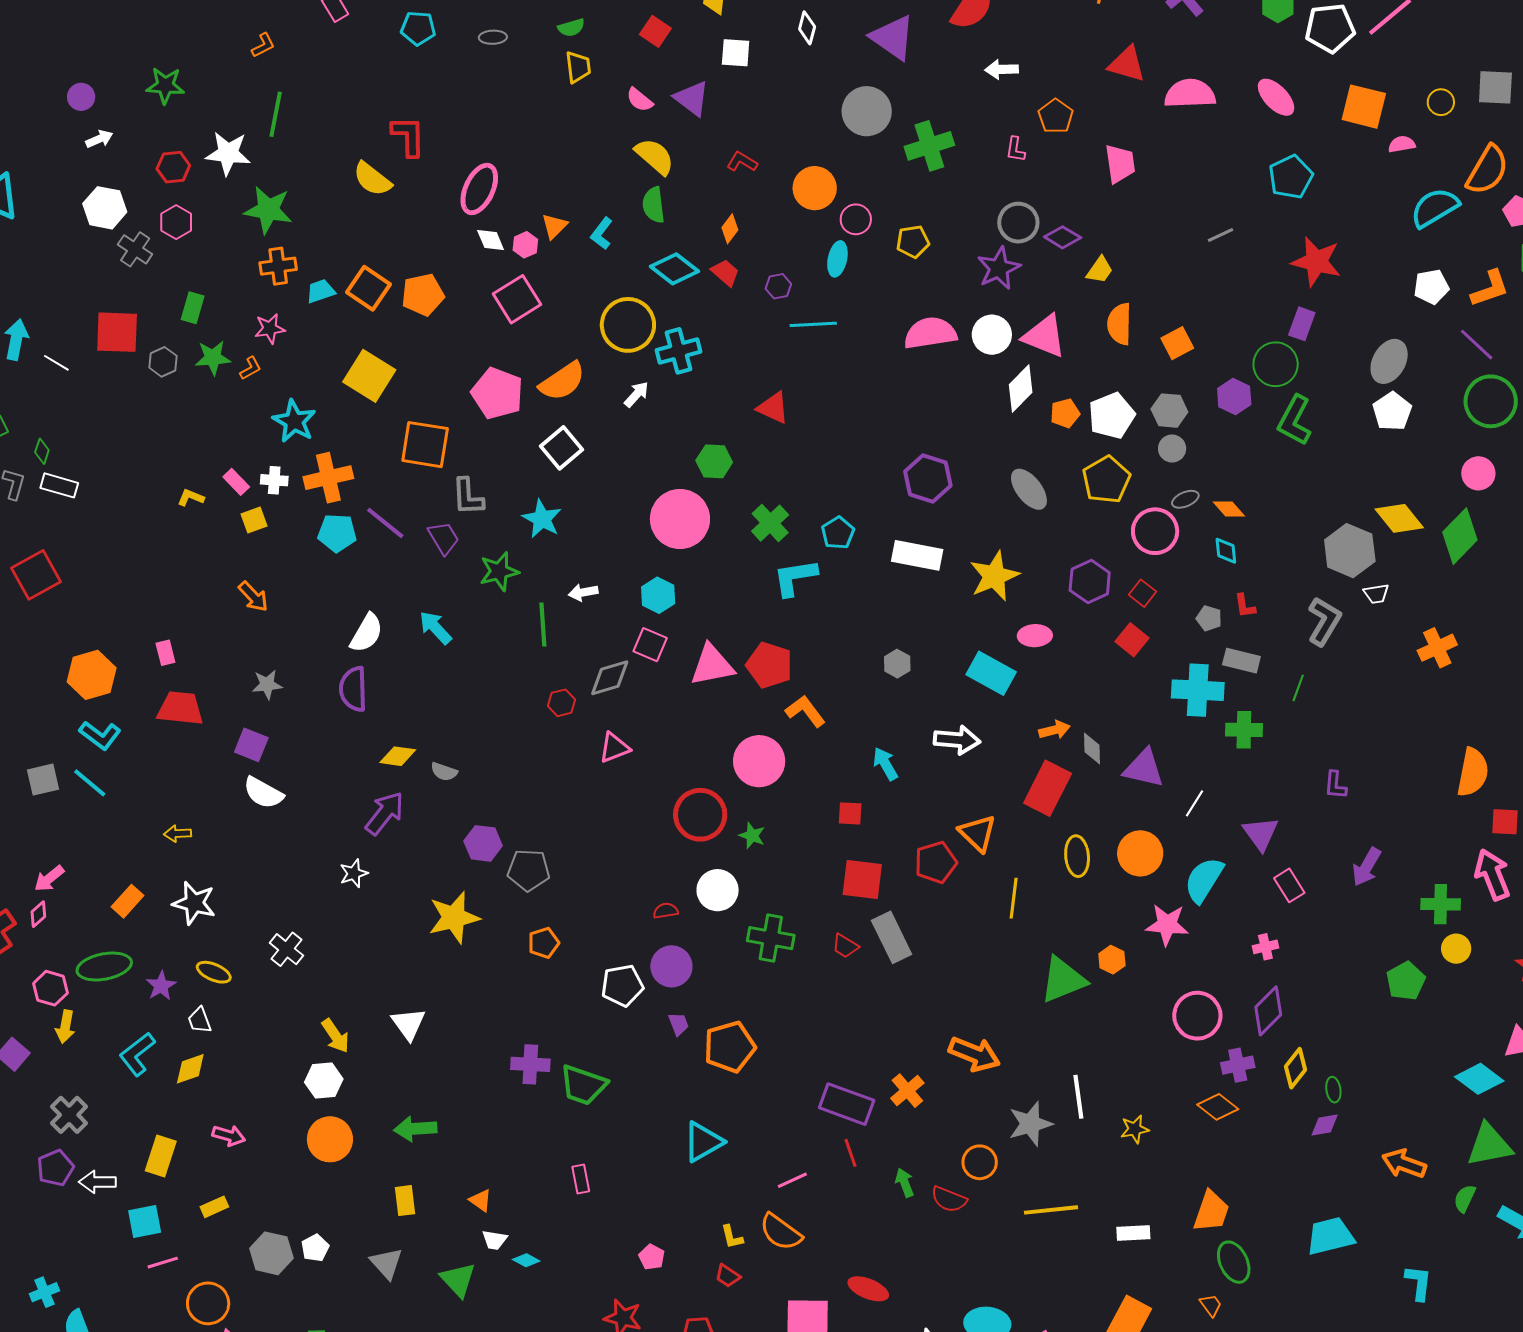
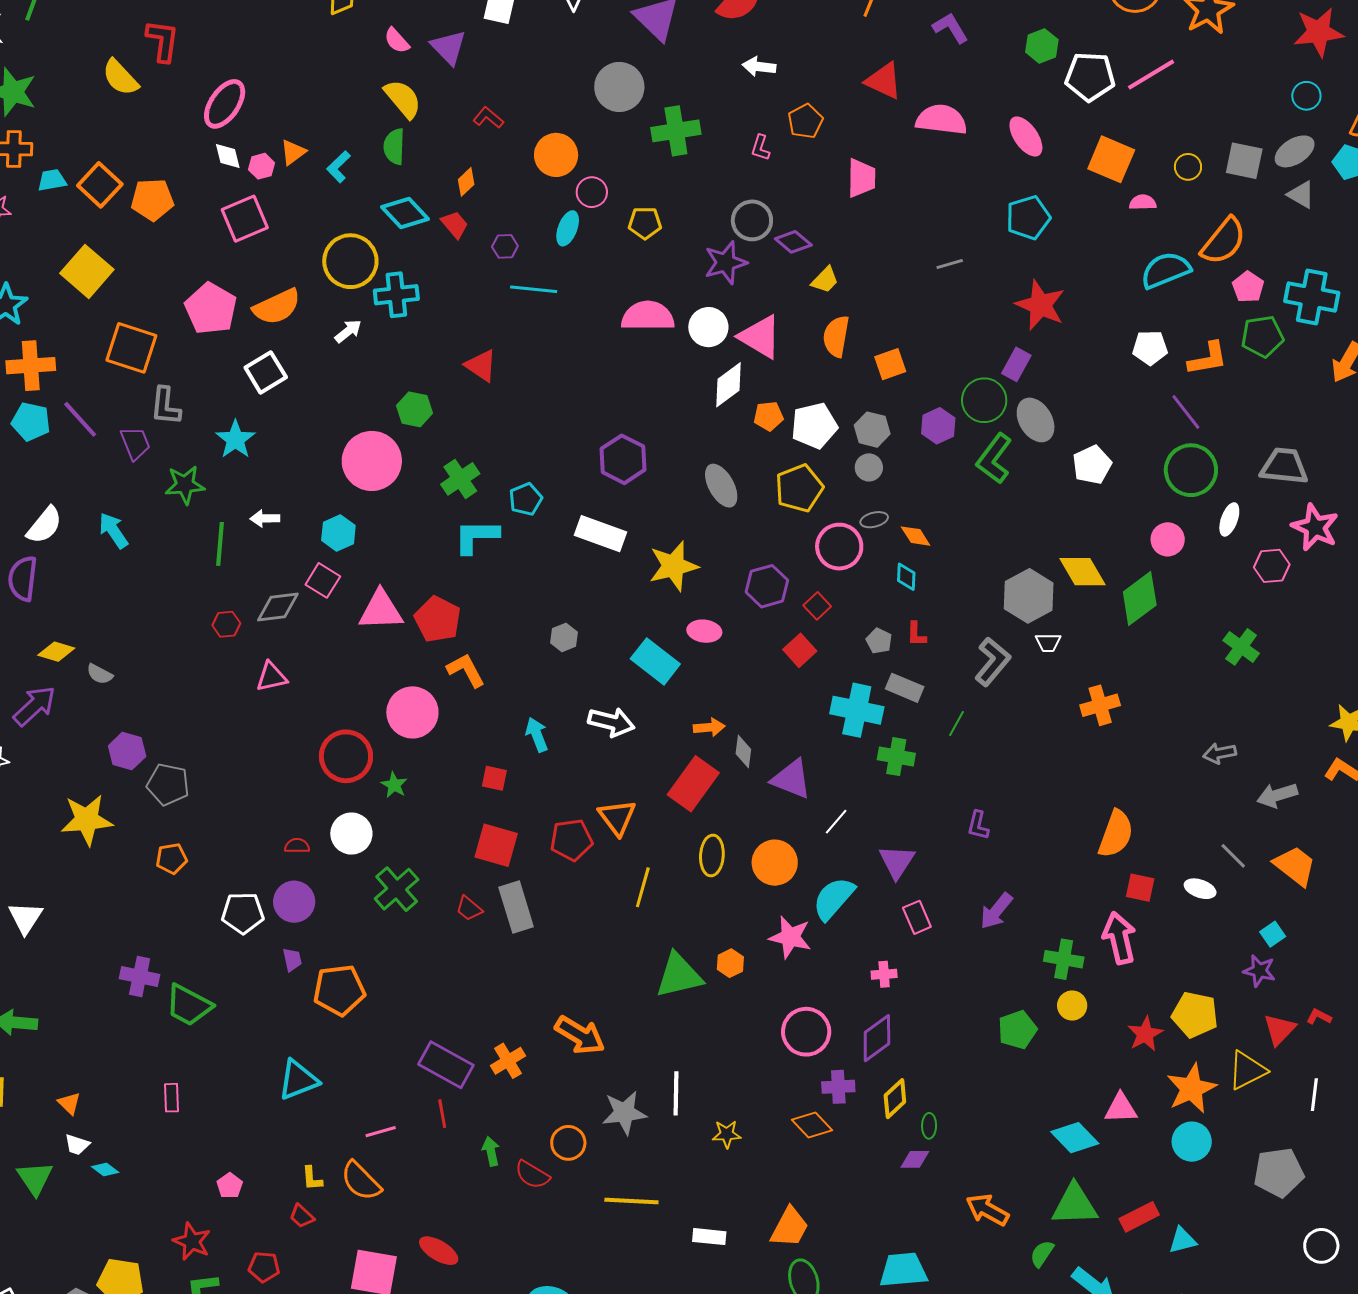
gray ellipse: (1389, 361) -> (1036, 420), moved, turned -69
green cross: (771, 938) -> (397, 889), turned 30

